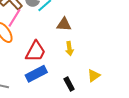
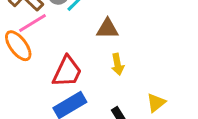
pink line: (14, 18) -> (32, 23), turned 30

